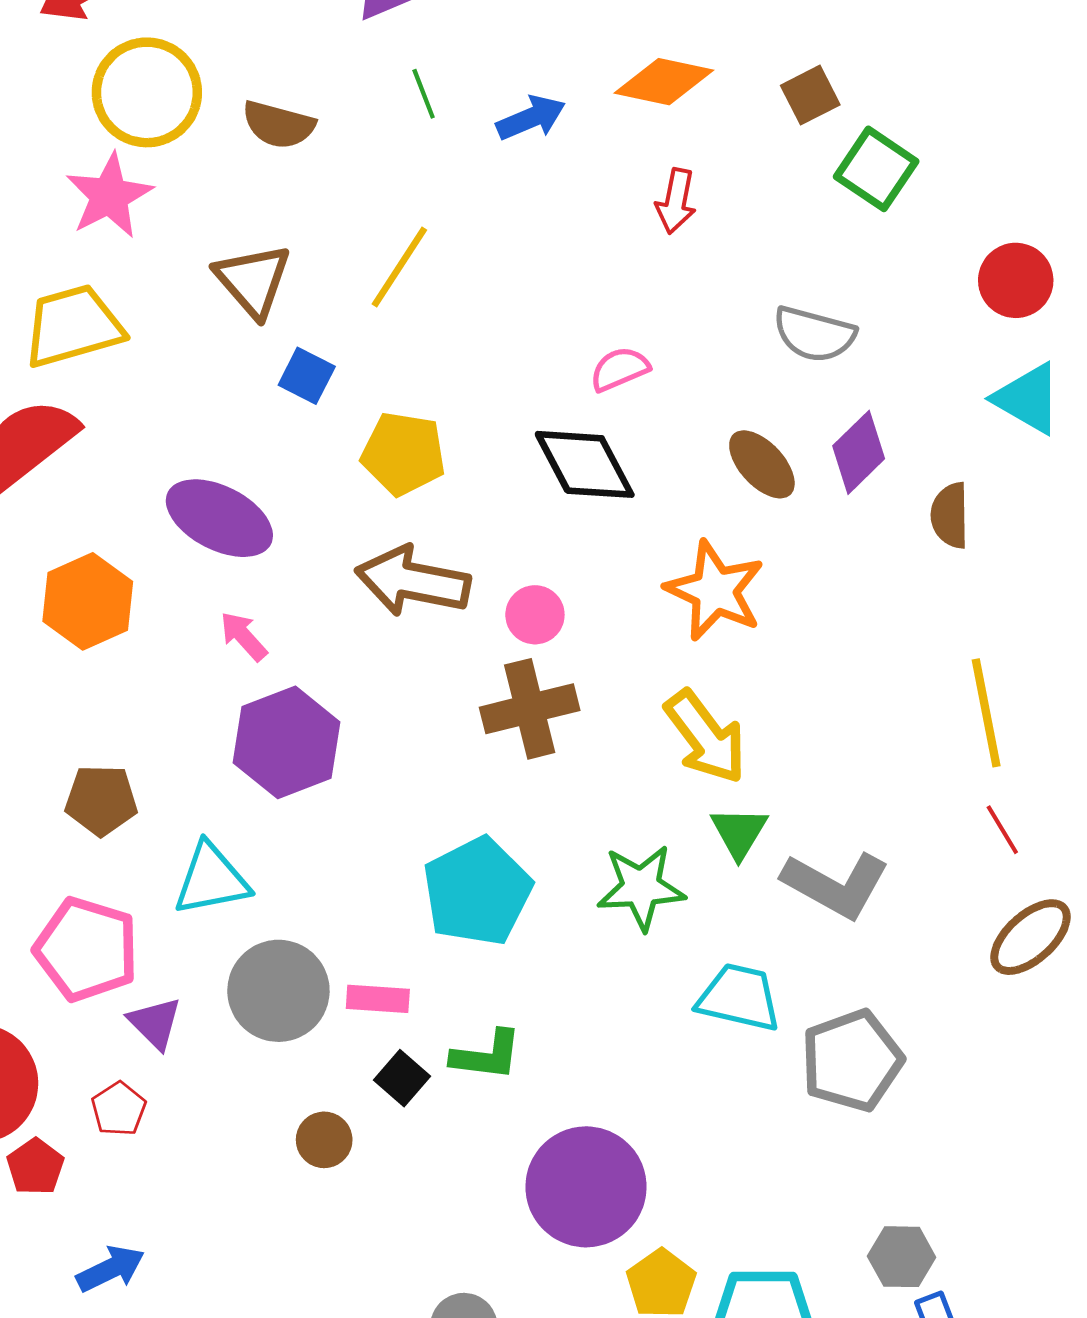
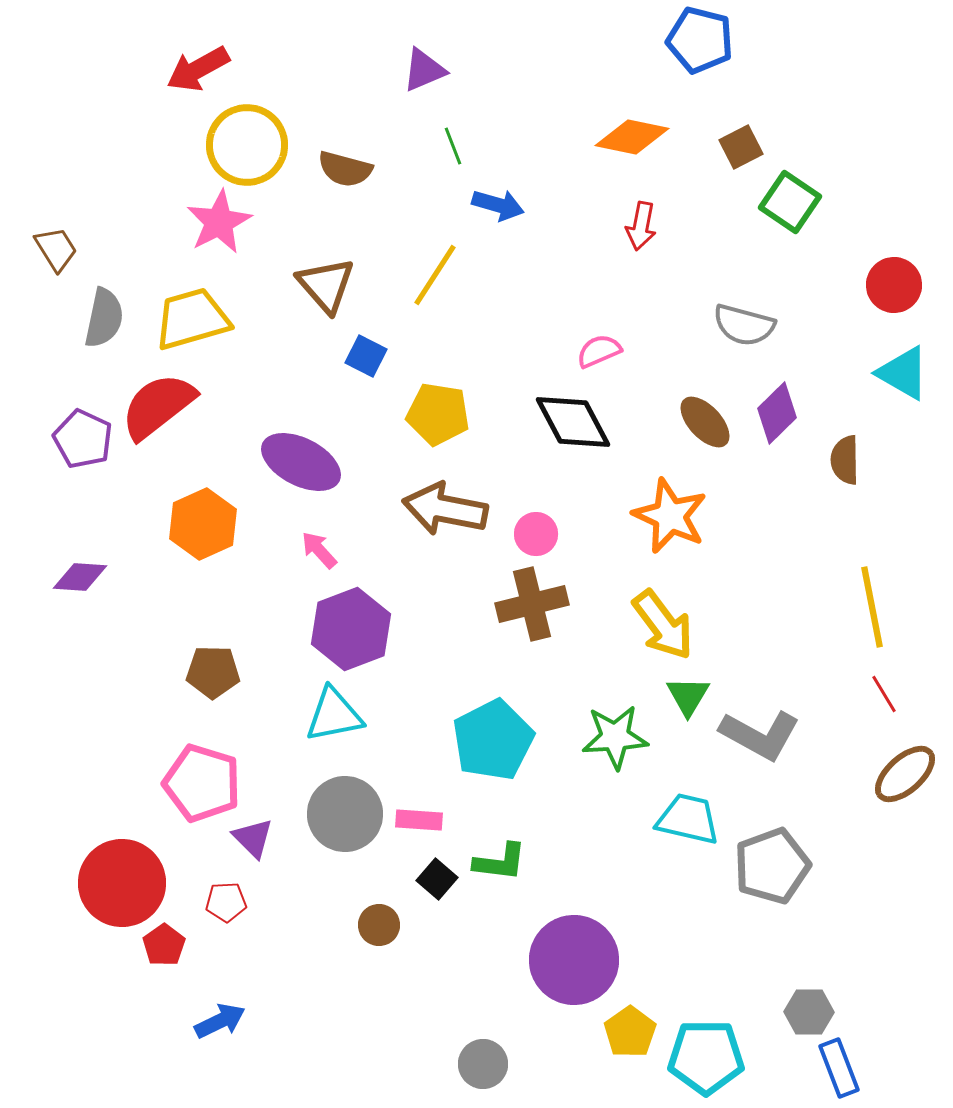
blue arrow: (531, 118) -> (498, 205), moved, turned 39
cyan triangle: (211, 879) -> (334, 715), moved
red pentagon: (119, 1109) -> (226, 902), turned 30

